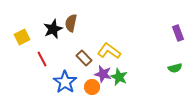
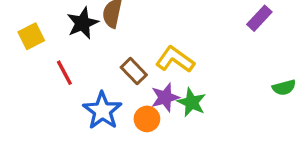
purple rectangle: (178, 33) -> (259, 18), moved, turned 63
purple star: (103, 74) -> (165, 97), turned -30

